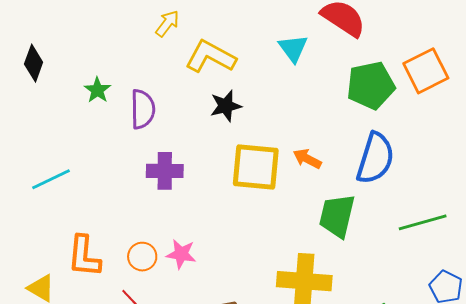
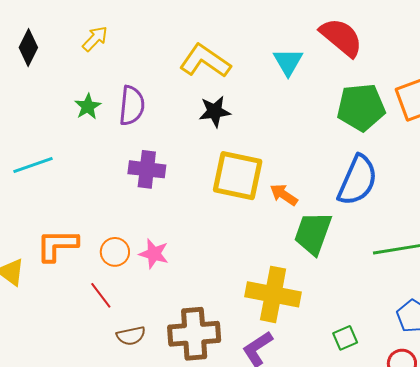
yellow arrow: (167, 23) -> (95, 39), moved
green star: (97, 90) -> (88, 106), moved
orange arrow: (307, 159) -> (284, 195), moved
orange L-shape: (84, 256) -> (57, 245), turned 78

